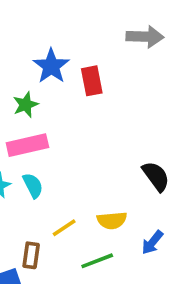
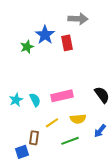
gray arrow: (145, 37) -> (78, 19), moved
green star: (26, 105) -> (27, 47), moved
pink rectangle: (27, 145) -> (62, 96), moved

